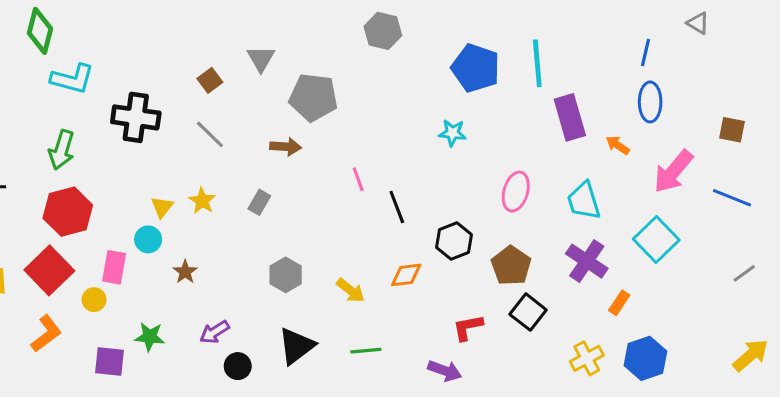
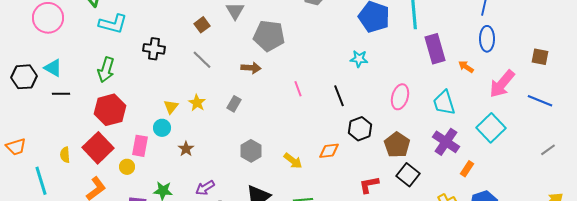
black cross: (136, 117) -> (154, 49), size x0.7
black line: (397, 207) -> (339, 96), moved

